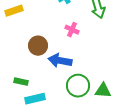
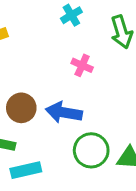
brown circle: (38, 46) -> (21, 108), moved

